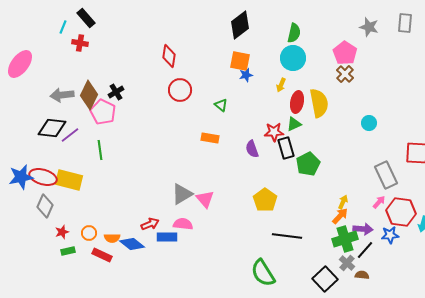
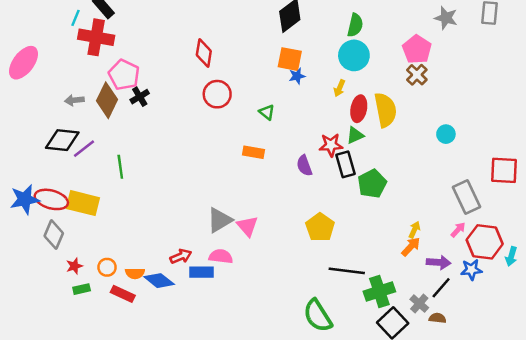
red cross: (80, 43) -> (96, 37), size x1.8
gray arrow: (62, 95) -> (74, 100), size x0.7
pink pentagon: (103, 112) -> (124, 75), moved
green cross: (345, 239) -> (379, 291), moved

